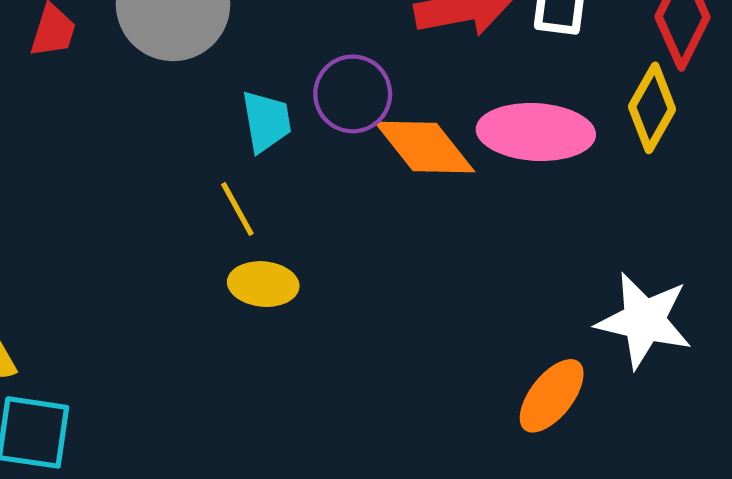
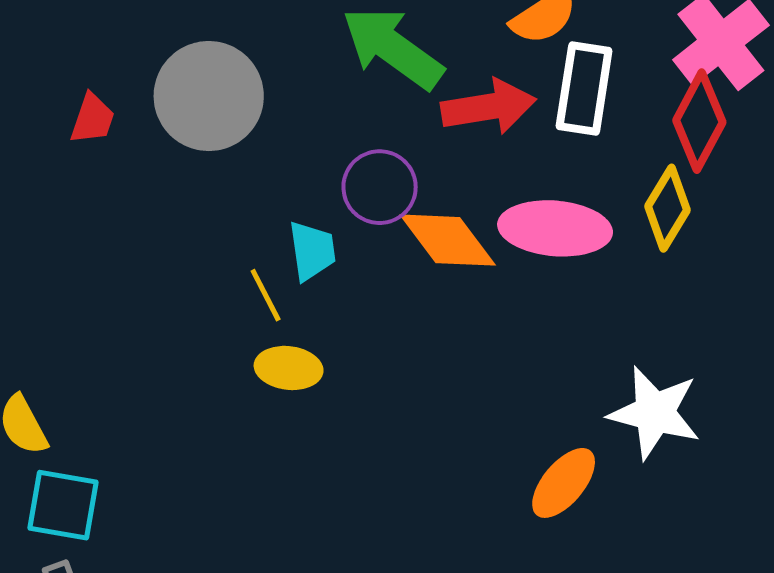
cyan trapezoid: (266, 121) -> (312, 251), moved

